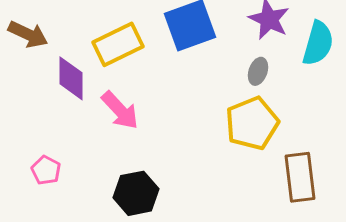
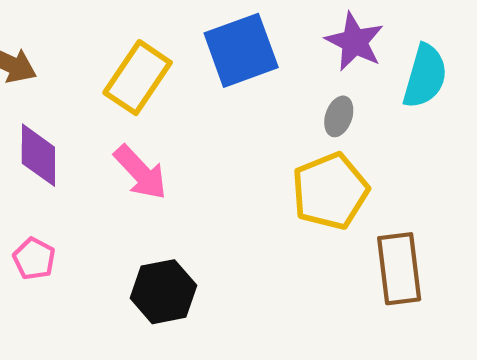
yellow rectangle: (118, 44) -> (138, 78), turned -30
purple diamond: (71, 78) -> (38, 155), moved

